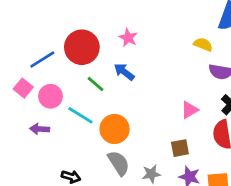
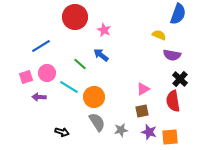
red circle: (82, 47) -> (75, 17), moved
pink square: (23, 88) -> (26, 77), moved, turned 32
pink triangle: (189, 110) -> (143, 89), moved

